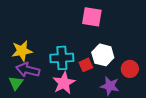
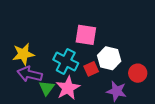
pink square: (92, 17) -> (86, 35), moved
cyan cross: (62, 58) -> (66, 61), turned 30
green triangle: (16, 83) -> (47, 88), moved

